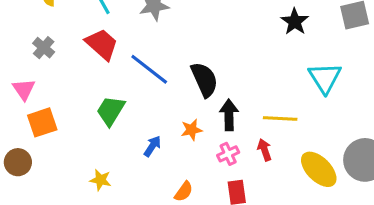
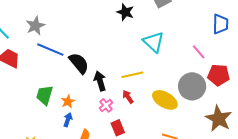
blue line: (149, 69) -> (50, 50), moved
green trapezoid: (111, 111) -> (45, 95), moved
orange star: (192, 130) -> (68, 101), moved
blue arrow: (152, 146) -> (68, 120), moved

